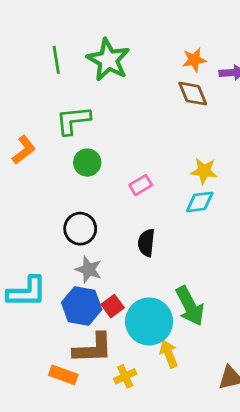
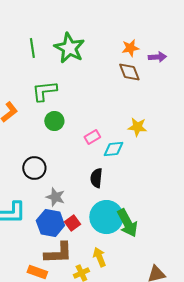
cyan diamond: (200, 202) -> (113, 149), moved
black circle: (80, 229) -> (34, 168), moved
cyan circle: (149, 321) -> (106, 217), moved
yellow arrow: (169, 354) -> (99, 257), moved

